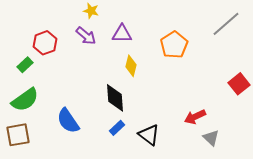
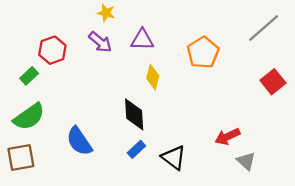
red square: (239, 84) -> (273, 82), moved

